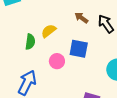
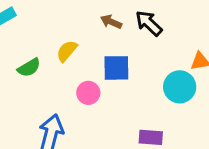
green semicircle: (30, 42) -> (29, 68), moved, turned 63

